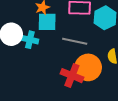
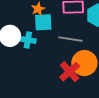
red cross: (72, 76) -> (70, 72), turned 30

